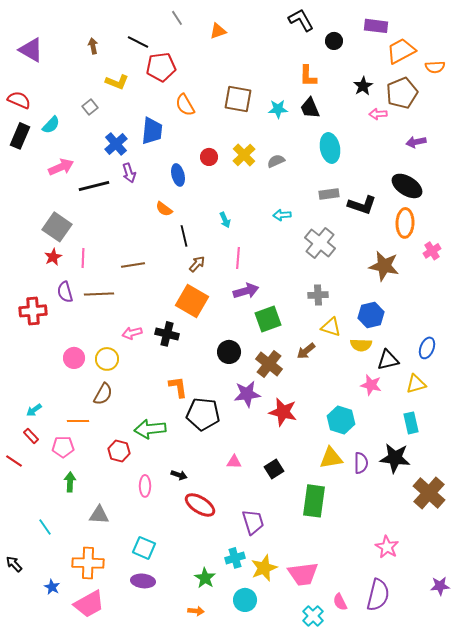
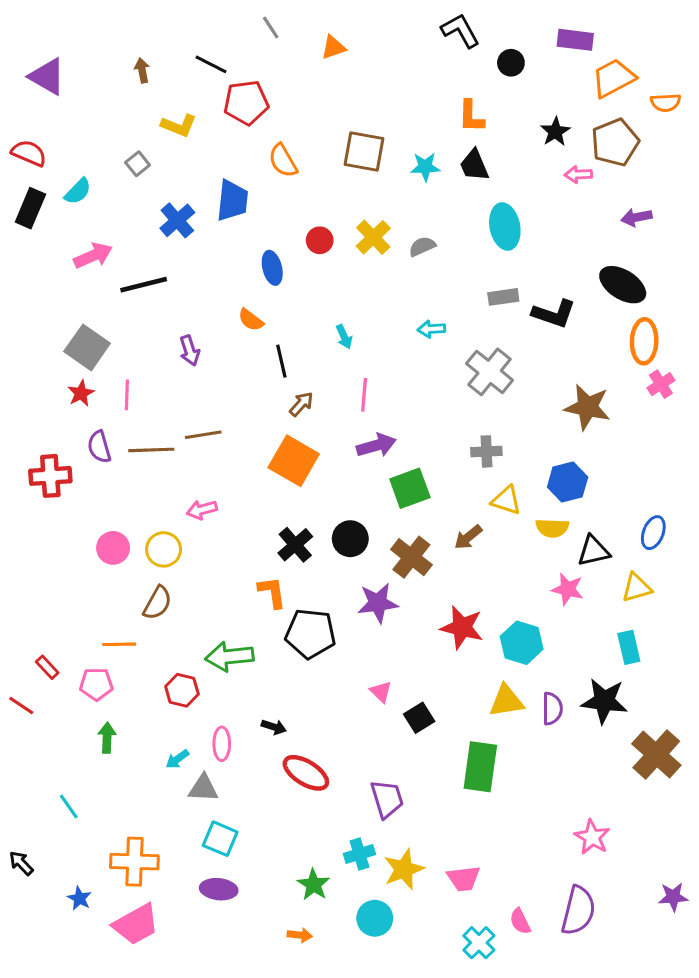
purple arrow: (129, 173) -> (190, 350), moved
orange ellipse: (405, 223) -> (644, 341), moved
brown line: (133, 265) -> (203, 435), moved
black cross: (167, 334) -> (295, 545), moved, turned 35
cyan arrow: (34, 410) -> (177, 759), moved
red star: (283, 412) -> (462, 627), moved
pink triangle: (234, 462) -> (381, 692), moved, turned 42
gray triangle: (99, 515) -> (203, 788), moved
pink trapezoid: (303, 574) -> (464, 878), size x0.7

